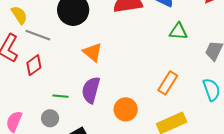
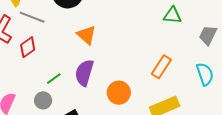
green line: (60, 96) -> (54, 79), turned -42

